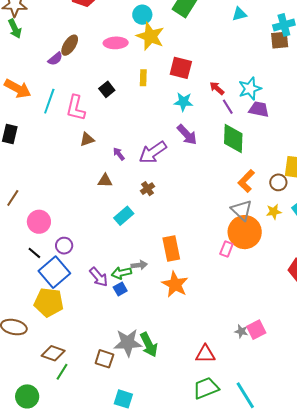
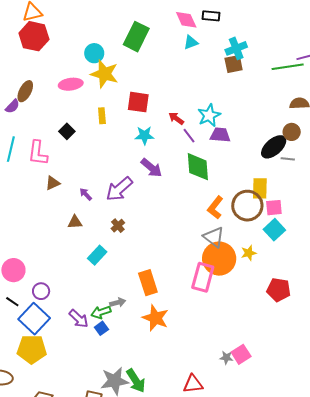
brown circle: (278, 182) -> (247, 206), size x1.8
yellow star: (274, 212) -> (249, 253), moved
pink rectangle: (226, 249) -> (203, 277), size x1.8

